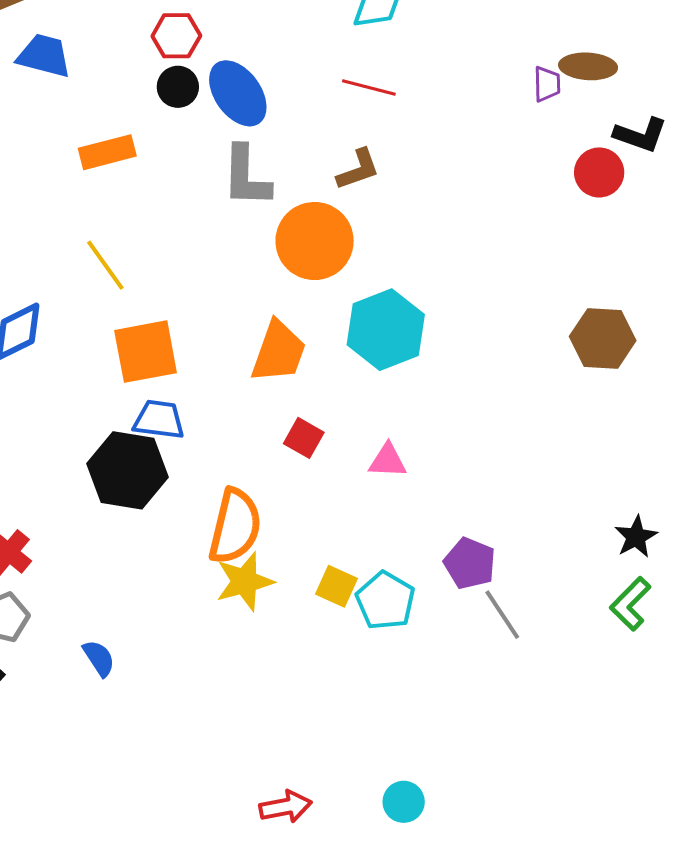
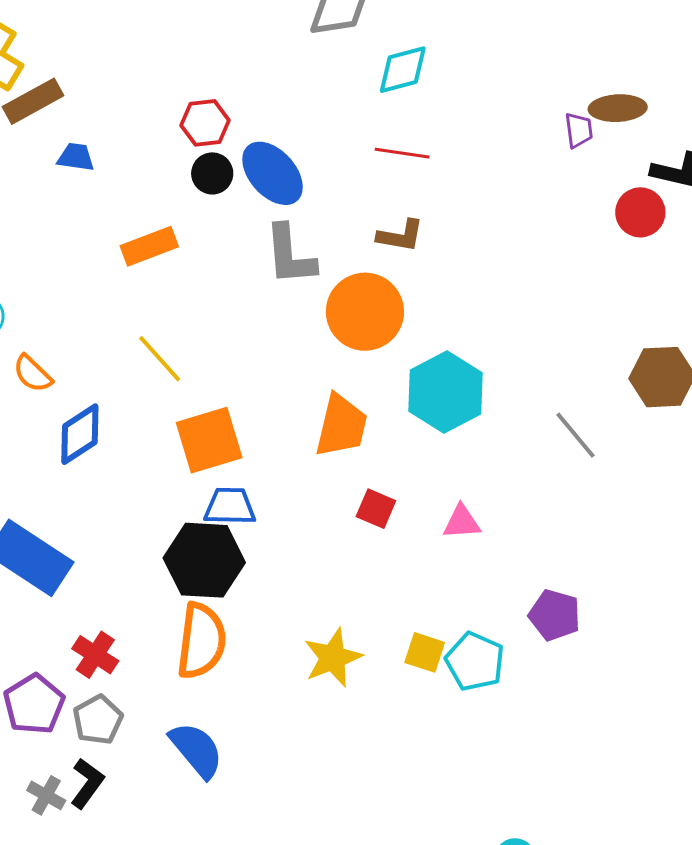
blue trapezoid: (44, 56) -> (76, 157), size x0.7
brown L-shape: (358, 169) -> (400, 236), turned 36
orange semicircle: (235, 526) -> (201, 641), moved
gray line: (502, 615) -> (576, 435), moved
blue semicircle: (99, 658) -> (196, 750), size x1.6

